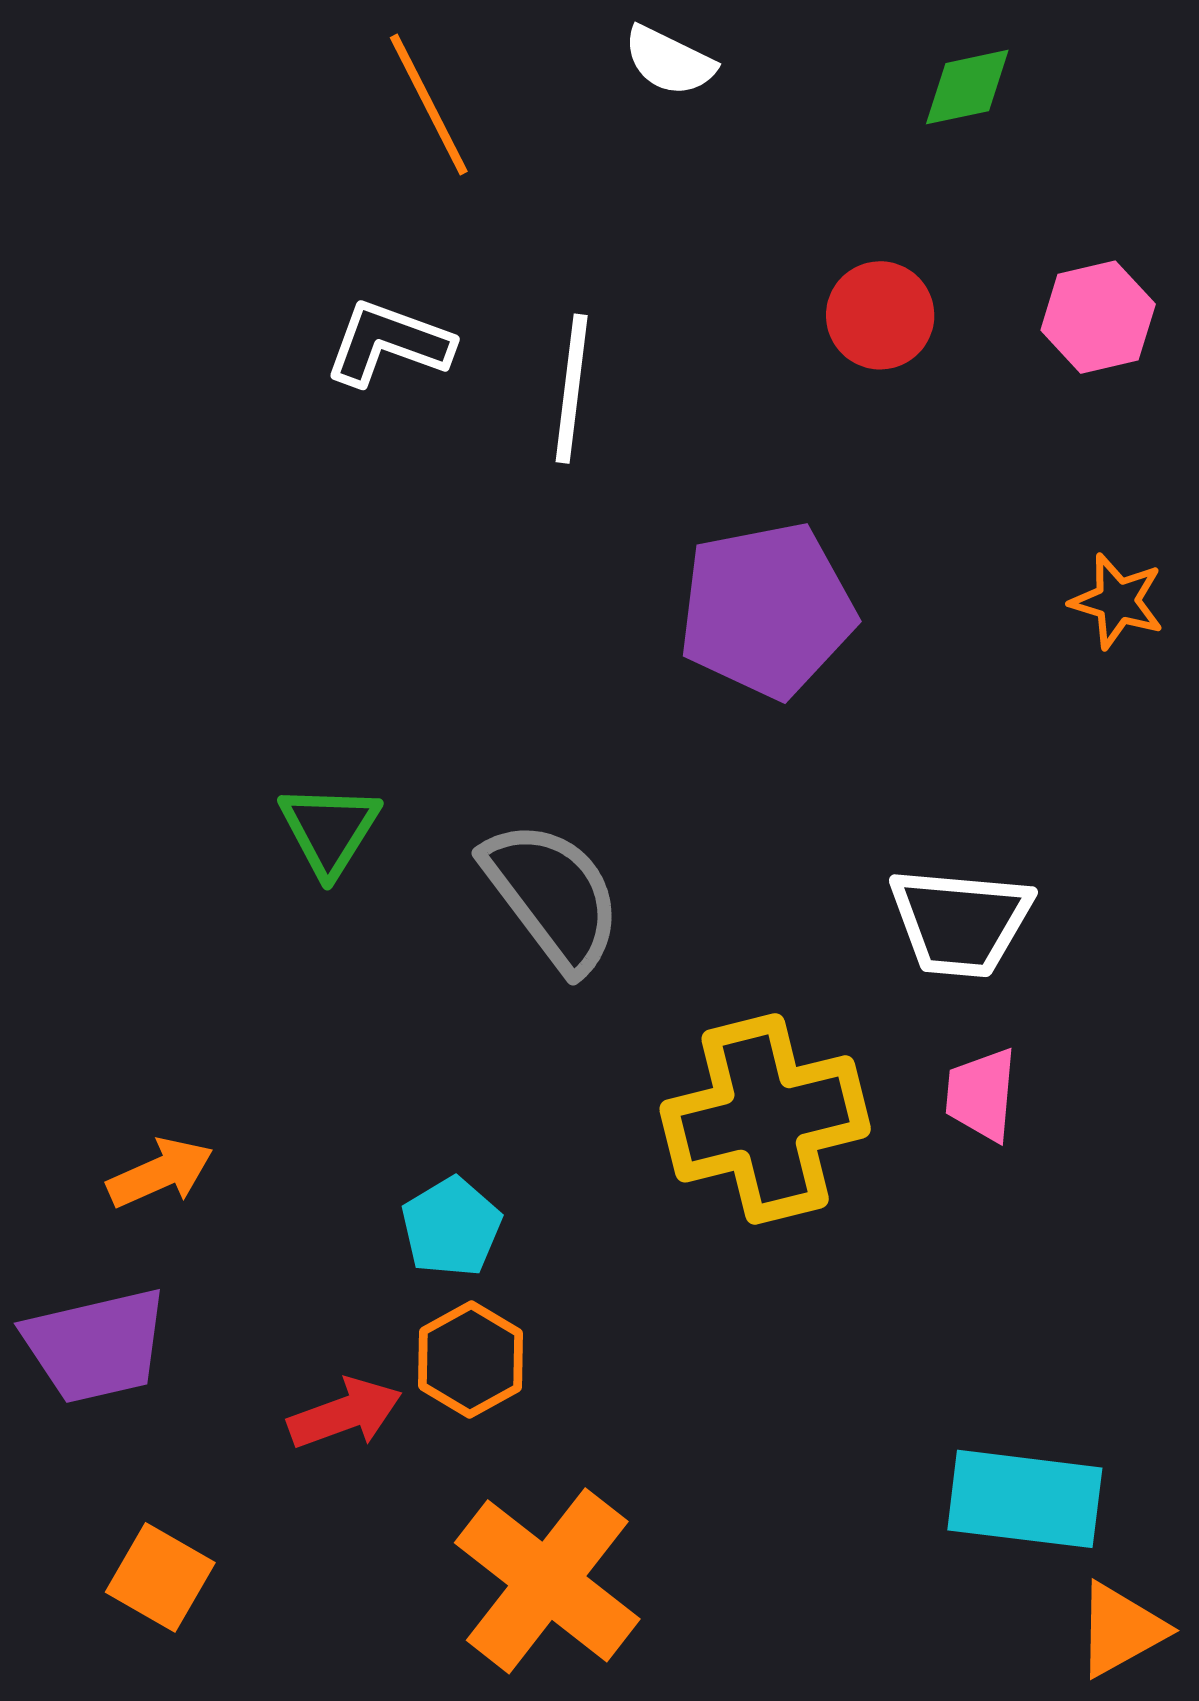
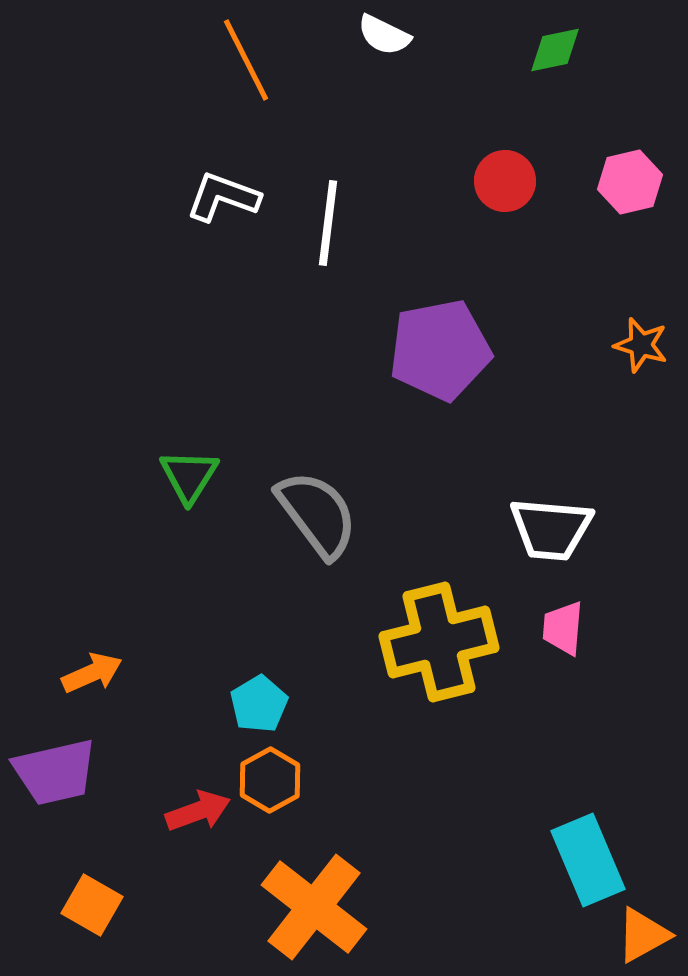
cyan rectangle: (1025, 1499) -> (588, 860), turned 60

